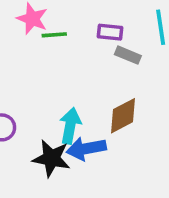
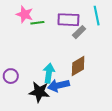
purple rectangle: (110, 32) -> (68, 20), size x1.5
gray rectangle: (128, 55) -> (79, 32), turned -64

